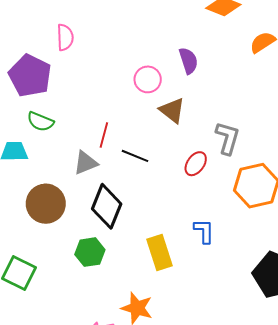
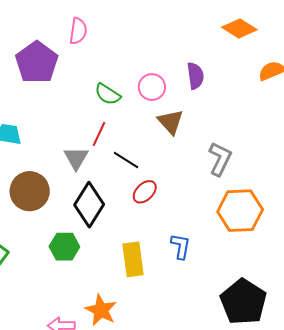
green semicircle: (40, 122) -> (108, 94), moved
gray triangle: (86, 163) -> (76, 158), turned -48
red ellipse: (196, 164) -> (145, 192), moved

